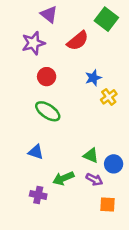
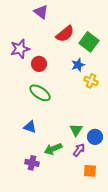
green square: (106, 19) -> (89, 42), moved
purple star: (33, 43) -> (20, 49), moved
yellow cross: (109, 97) -> (91, 81), turned -32
green triangle: (91, 156) -> (76, 130), turned 40
purple arrow: (94, 179) -> (79, 150), turned -80

